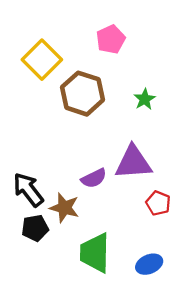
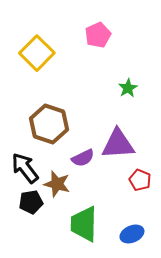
brown hexagon: (82, 94) -> (49, 124), moved

